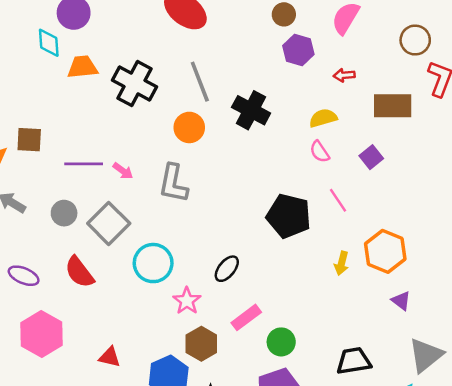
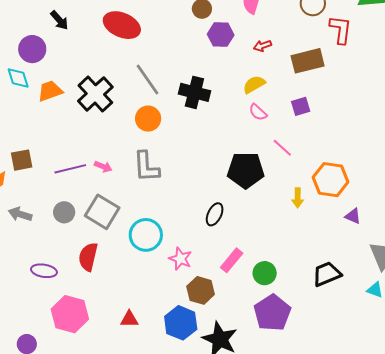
black cross: (135, 84) -> (95, 94), turned 33
purple square: (371, 157) -> (301, 106), turned 36
black ellipse: (227, 269) -> (215, 214), moved
red semicircle: (79, 272) -> (88, 257), turned 64

